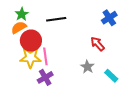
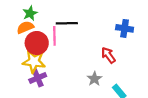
blue cross: (109, 18) -> (125, 28), turned 35
pink line: (45, 56) -> (54, 36), moved
purple cross: (45, 77) -> (38, 78), moved

